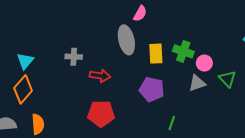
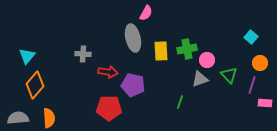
green cross: (183, 51) -> (187, 49), turned -30
cyan triangle: (25, 61) -> (27, 56), moved
purple pentagon: (152, 89) -> (133, 85), moved
green line: (172, 123) -> (180, 102), moved

